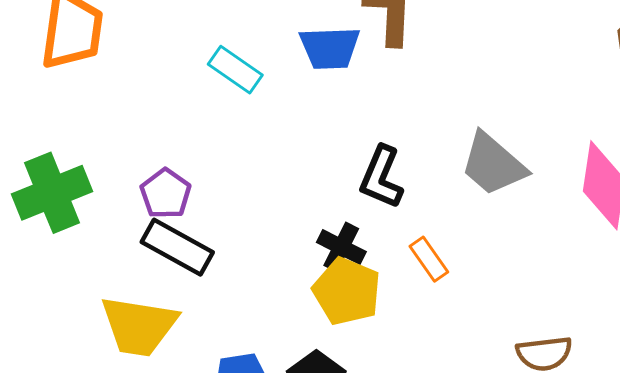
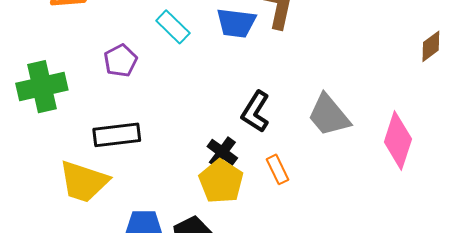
purple pentagon: (166, 194) -> (121, 61), moved
black rectangle: (177, 247) -> (117, 135), turned -45

